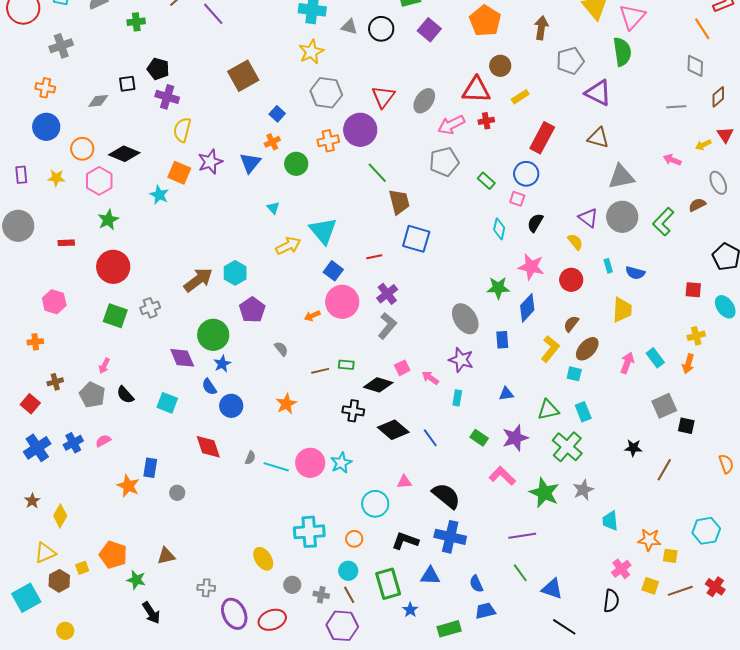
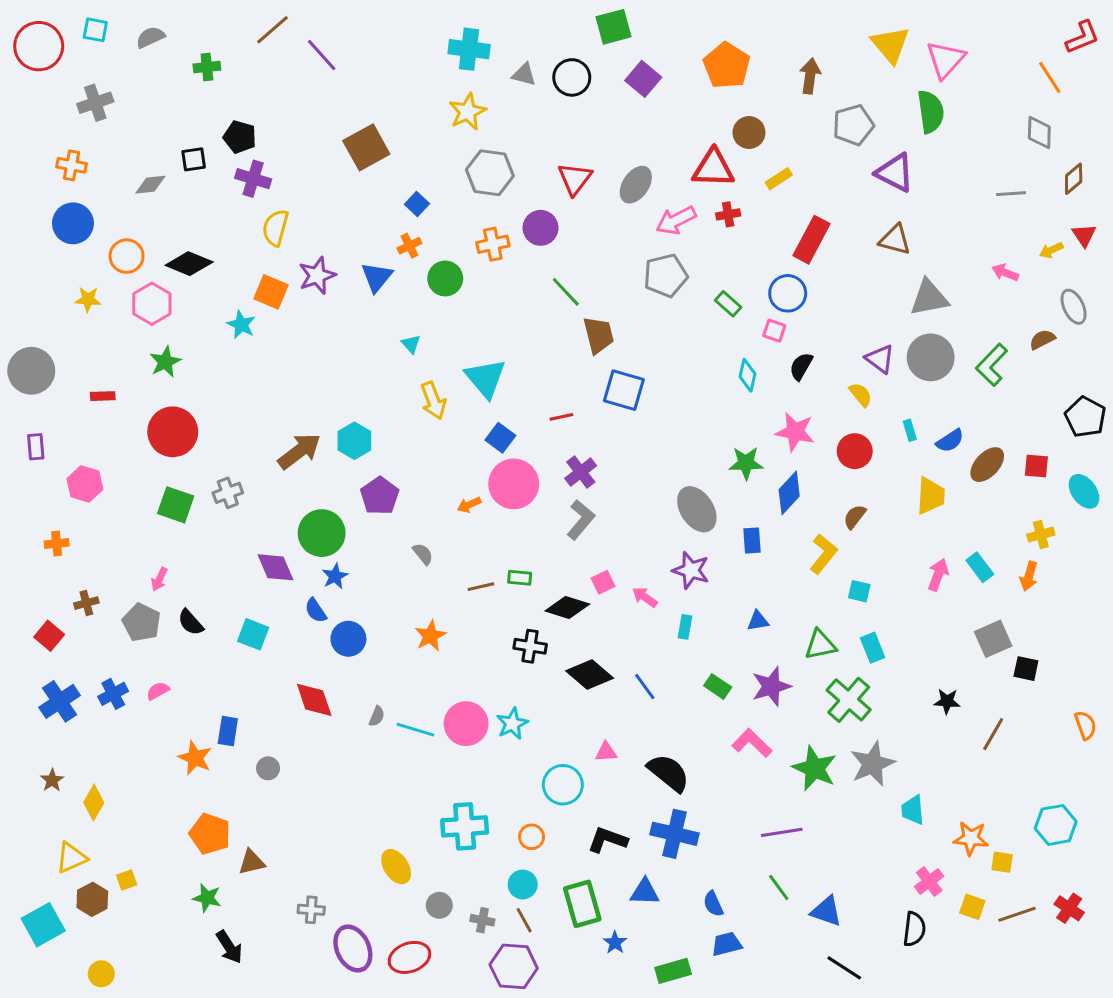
purple circle: (360, 130) -> (541, 228), size x0.7
purple rectangle: (21, 175) -> (36, 447), moved
yellow arrow: (288, 246) -> (433, 401), turned 95
blue semicircle: (635, 273) -> (950, 441), turned -48
brown ellipse: (587, 349) -> (987, 465), moved
gray star: (583, 490) -> (873, 764), size x1.4
orange pentagon: (113, 555) -> (210, 834), moved

